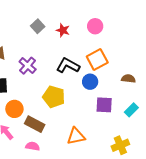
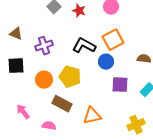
purple cross: (28, 66) -> (44, 46), turned 30
orange circle: (14, 109) -> (44, 80), moved
brown rectangle: (35, 124) -> (62, 104), moved

